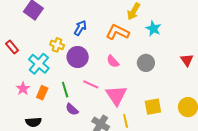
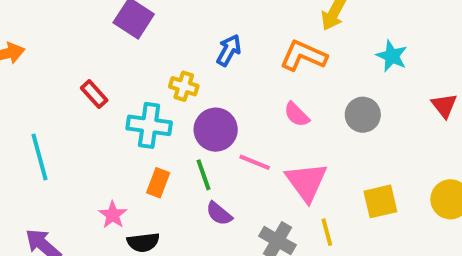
cyan star: (153, 29) -> (392, 56), moved
purple circle: (78, 57) -> (216, 130), moved
cyan cross: (39, 64) -> (149, 125), turned -30
pink star: (23, 89) -> (113, 215), moved

